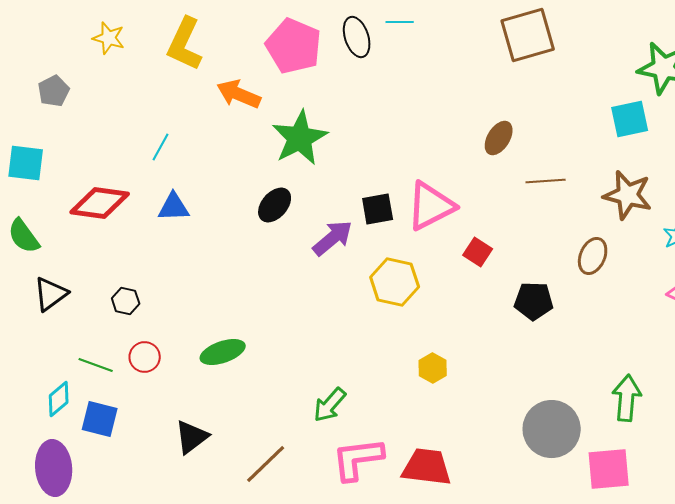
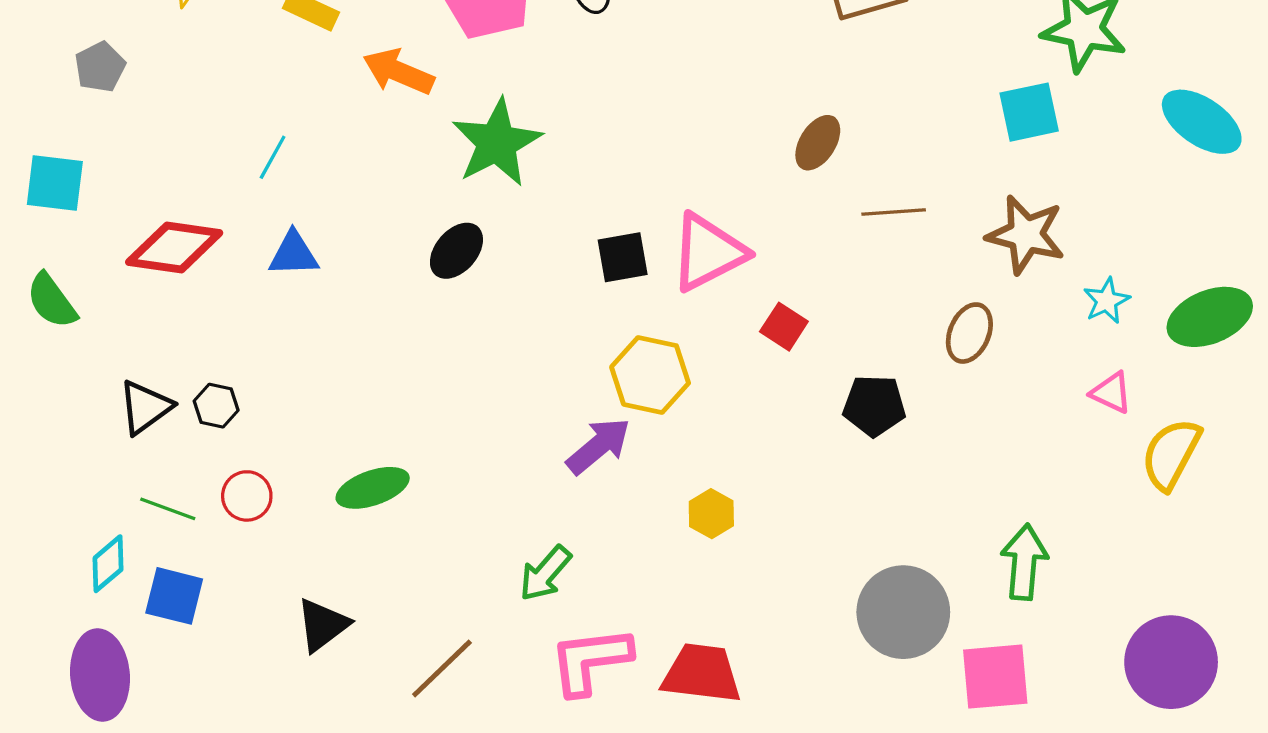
purple arrow: (333, 238) -> (598, 446), moved
black triangle: (51, 294) -> (145, 407), moved

